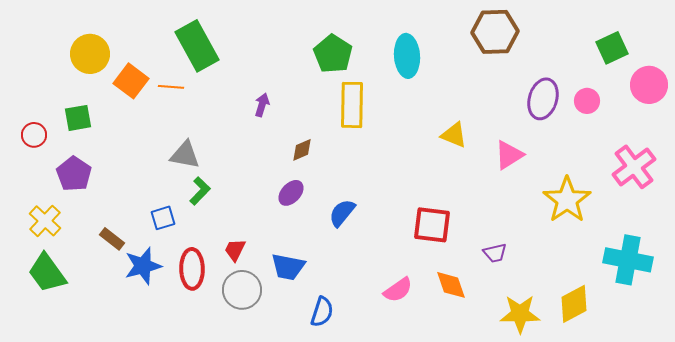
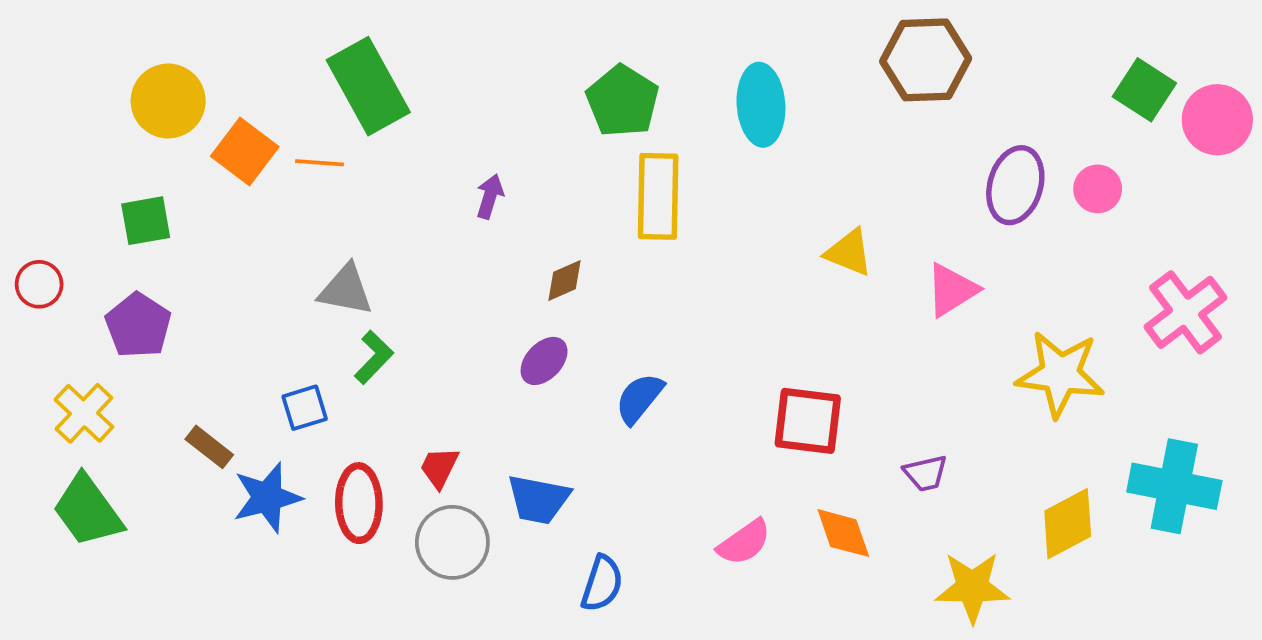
green square: (612, 48) -> (1144, 90), turned -32
pink circle: (649, 85) -> (1217, 120), moved
red circle: (34, 135) -> (39, 284), moved
yellow star: (567, 200) -> (1060, 374), turned -30
yellow diamond: (574, 304) -> (1068, 524), moved

